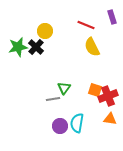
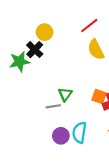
red line: (86, 25) -> (89, 26), turned -60
green star: (18, 47) -> (19, 62), moved

